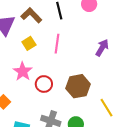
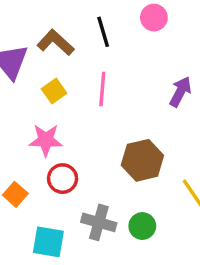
pink star: (23, 71) -> (46, 140), turned -30
red circle: (44, 84) -> (63, 179), moved

